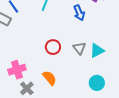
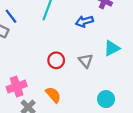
blue arrow: (79, 13) -> (84, 21), turned 98
cyan triangle: (97, 50) -> (112, 48), moved

